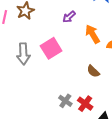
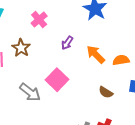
gray arrow: (23, 54) -> (30, 92), turned -35

